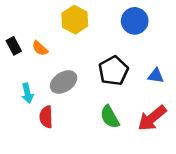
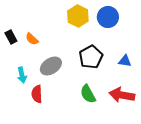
yellow hexagon: (75, 20) -> (78, 16), moved
red arrow: (152, 118) -> (122, 95), turned 50

